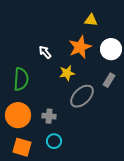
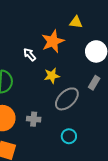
orange star: (80, 47) -> (53, 41), moved
cyan circle: (54, 141) -> (69, 136), moved

